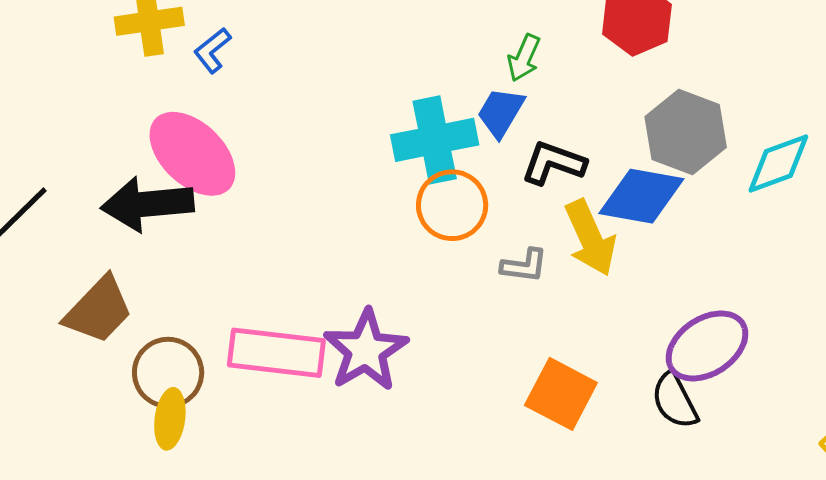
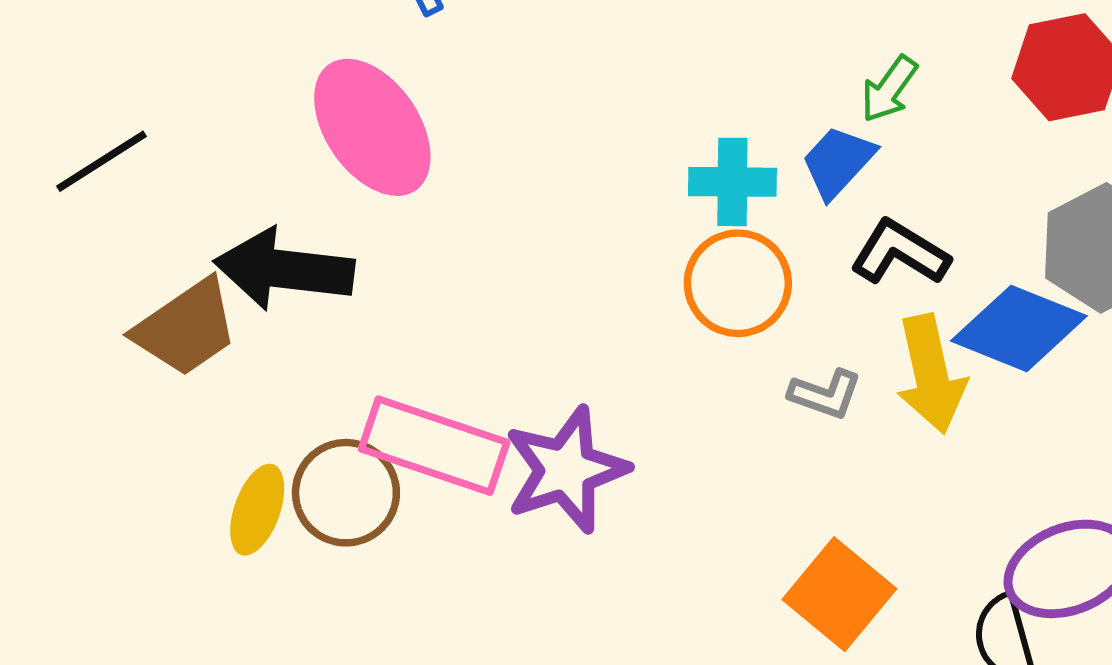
cyan cross: (435, 140) -> (732, 182), size x0.7
black arrow: (147, 204) -> (284, 269), moved
brown circle: (168, 373) -> (346, 493), moved

